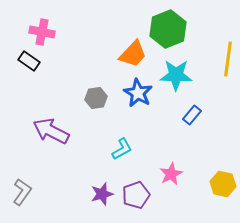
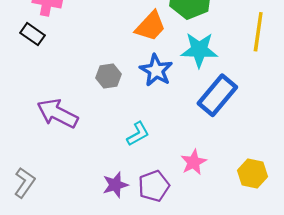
blue rectangle: (192, 115) -> (217, 95), size x1.8

